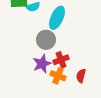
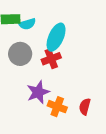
gray circle: (46, 40) -> (20, 54), moved
red cross: (61, 60) -> (51, 59), moved

